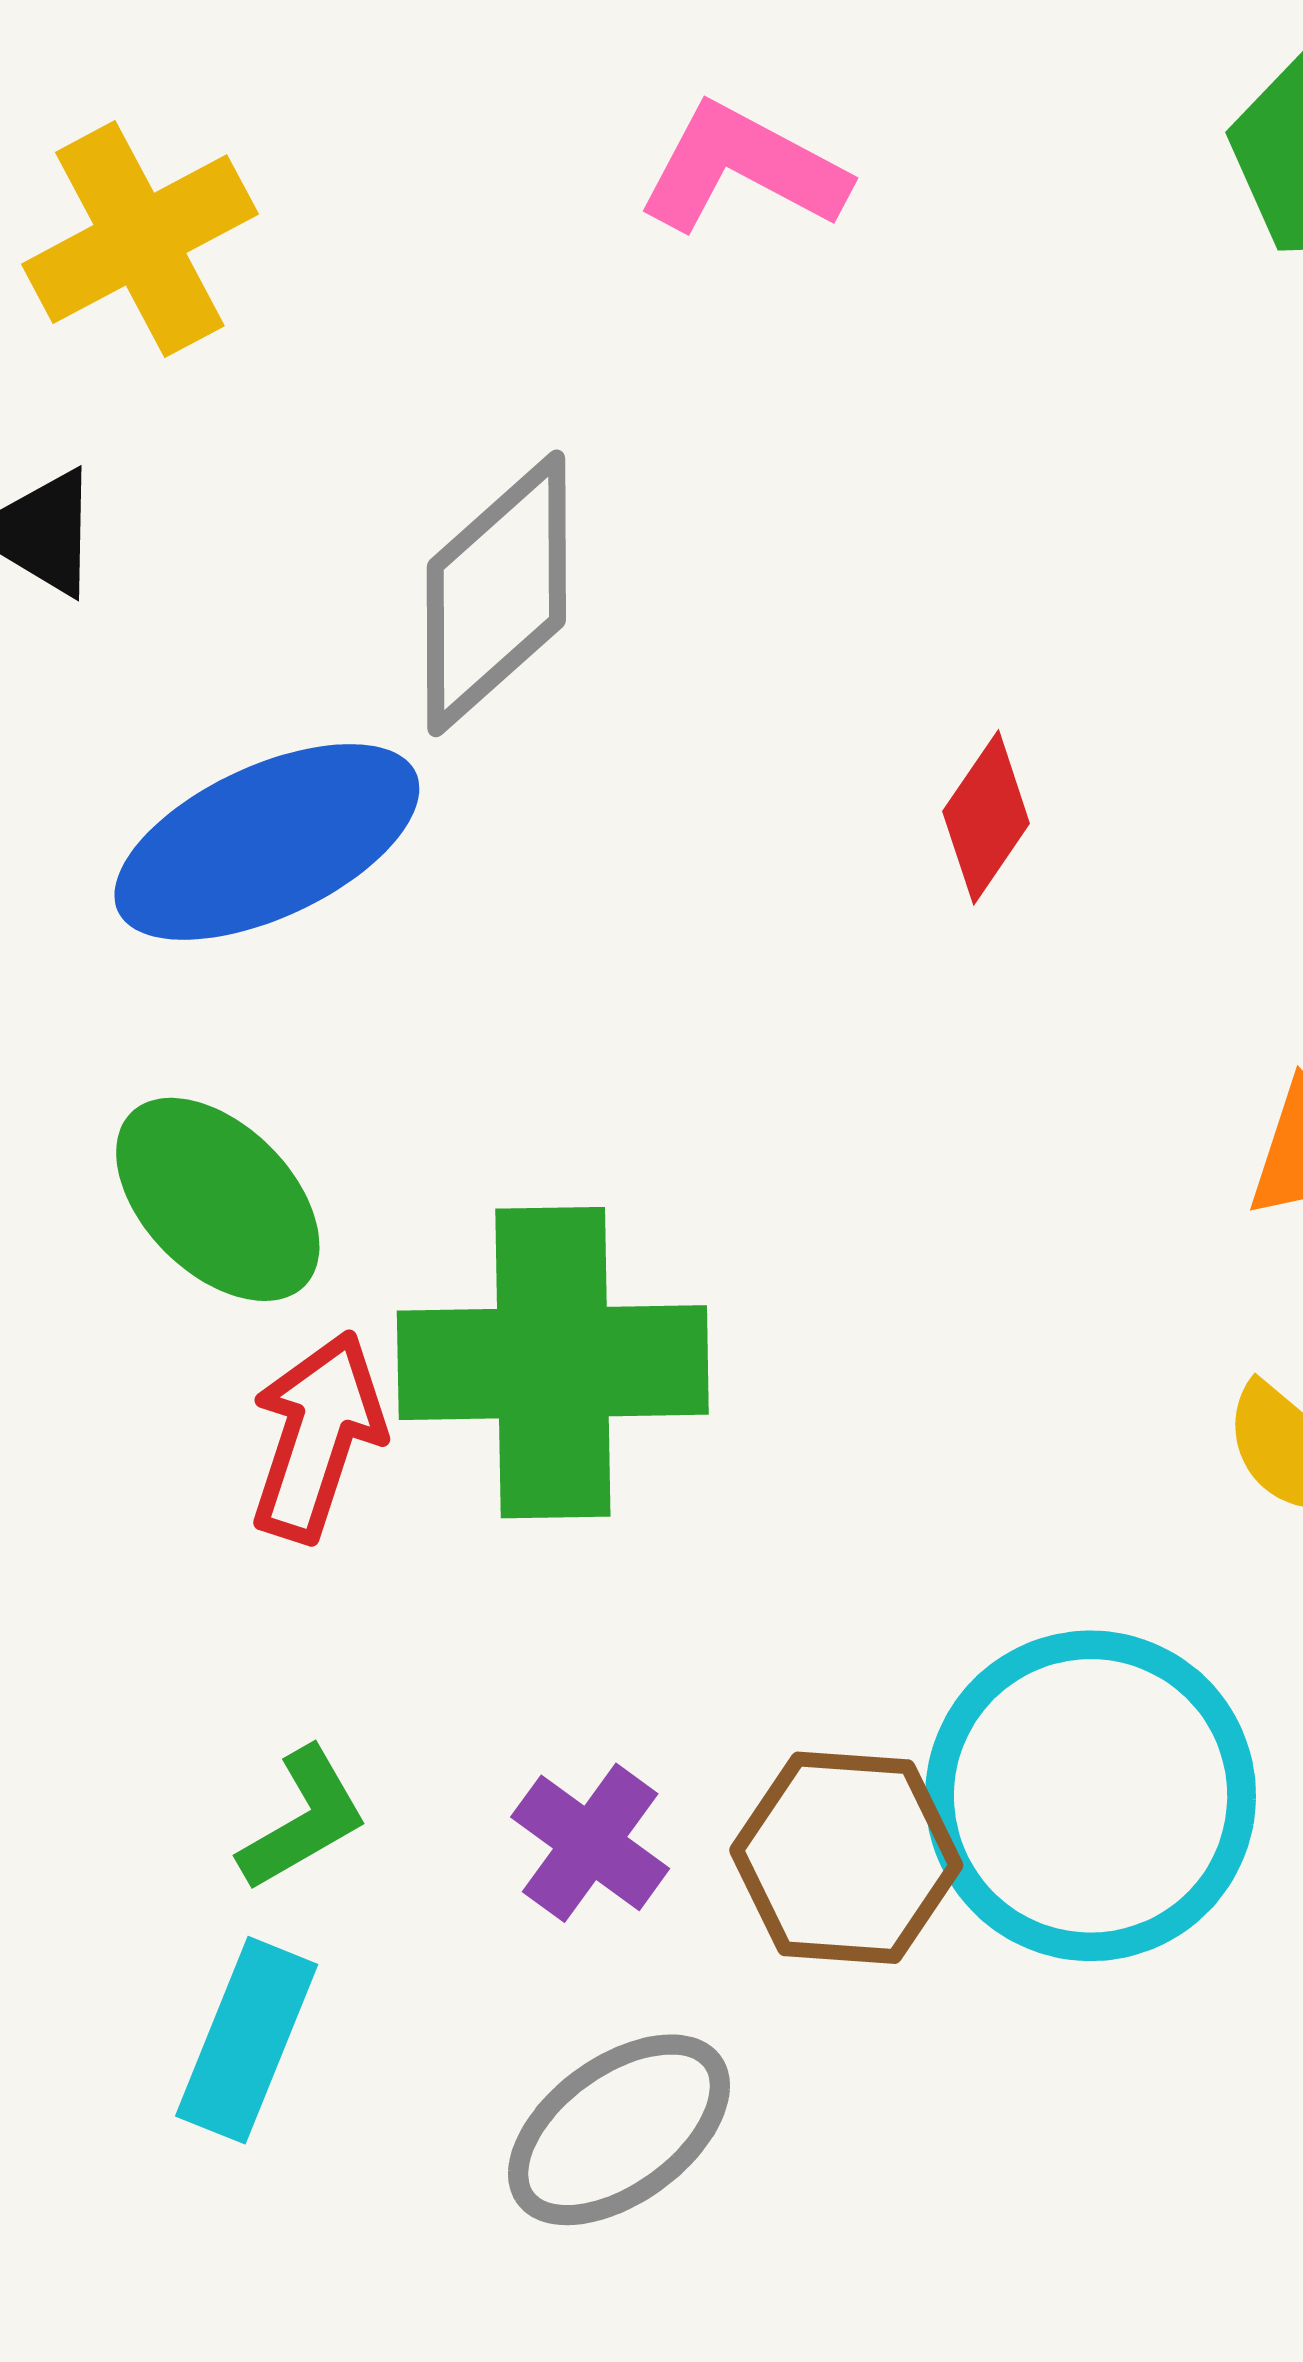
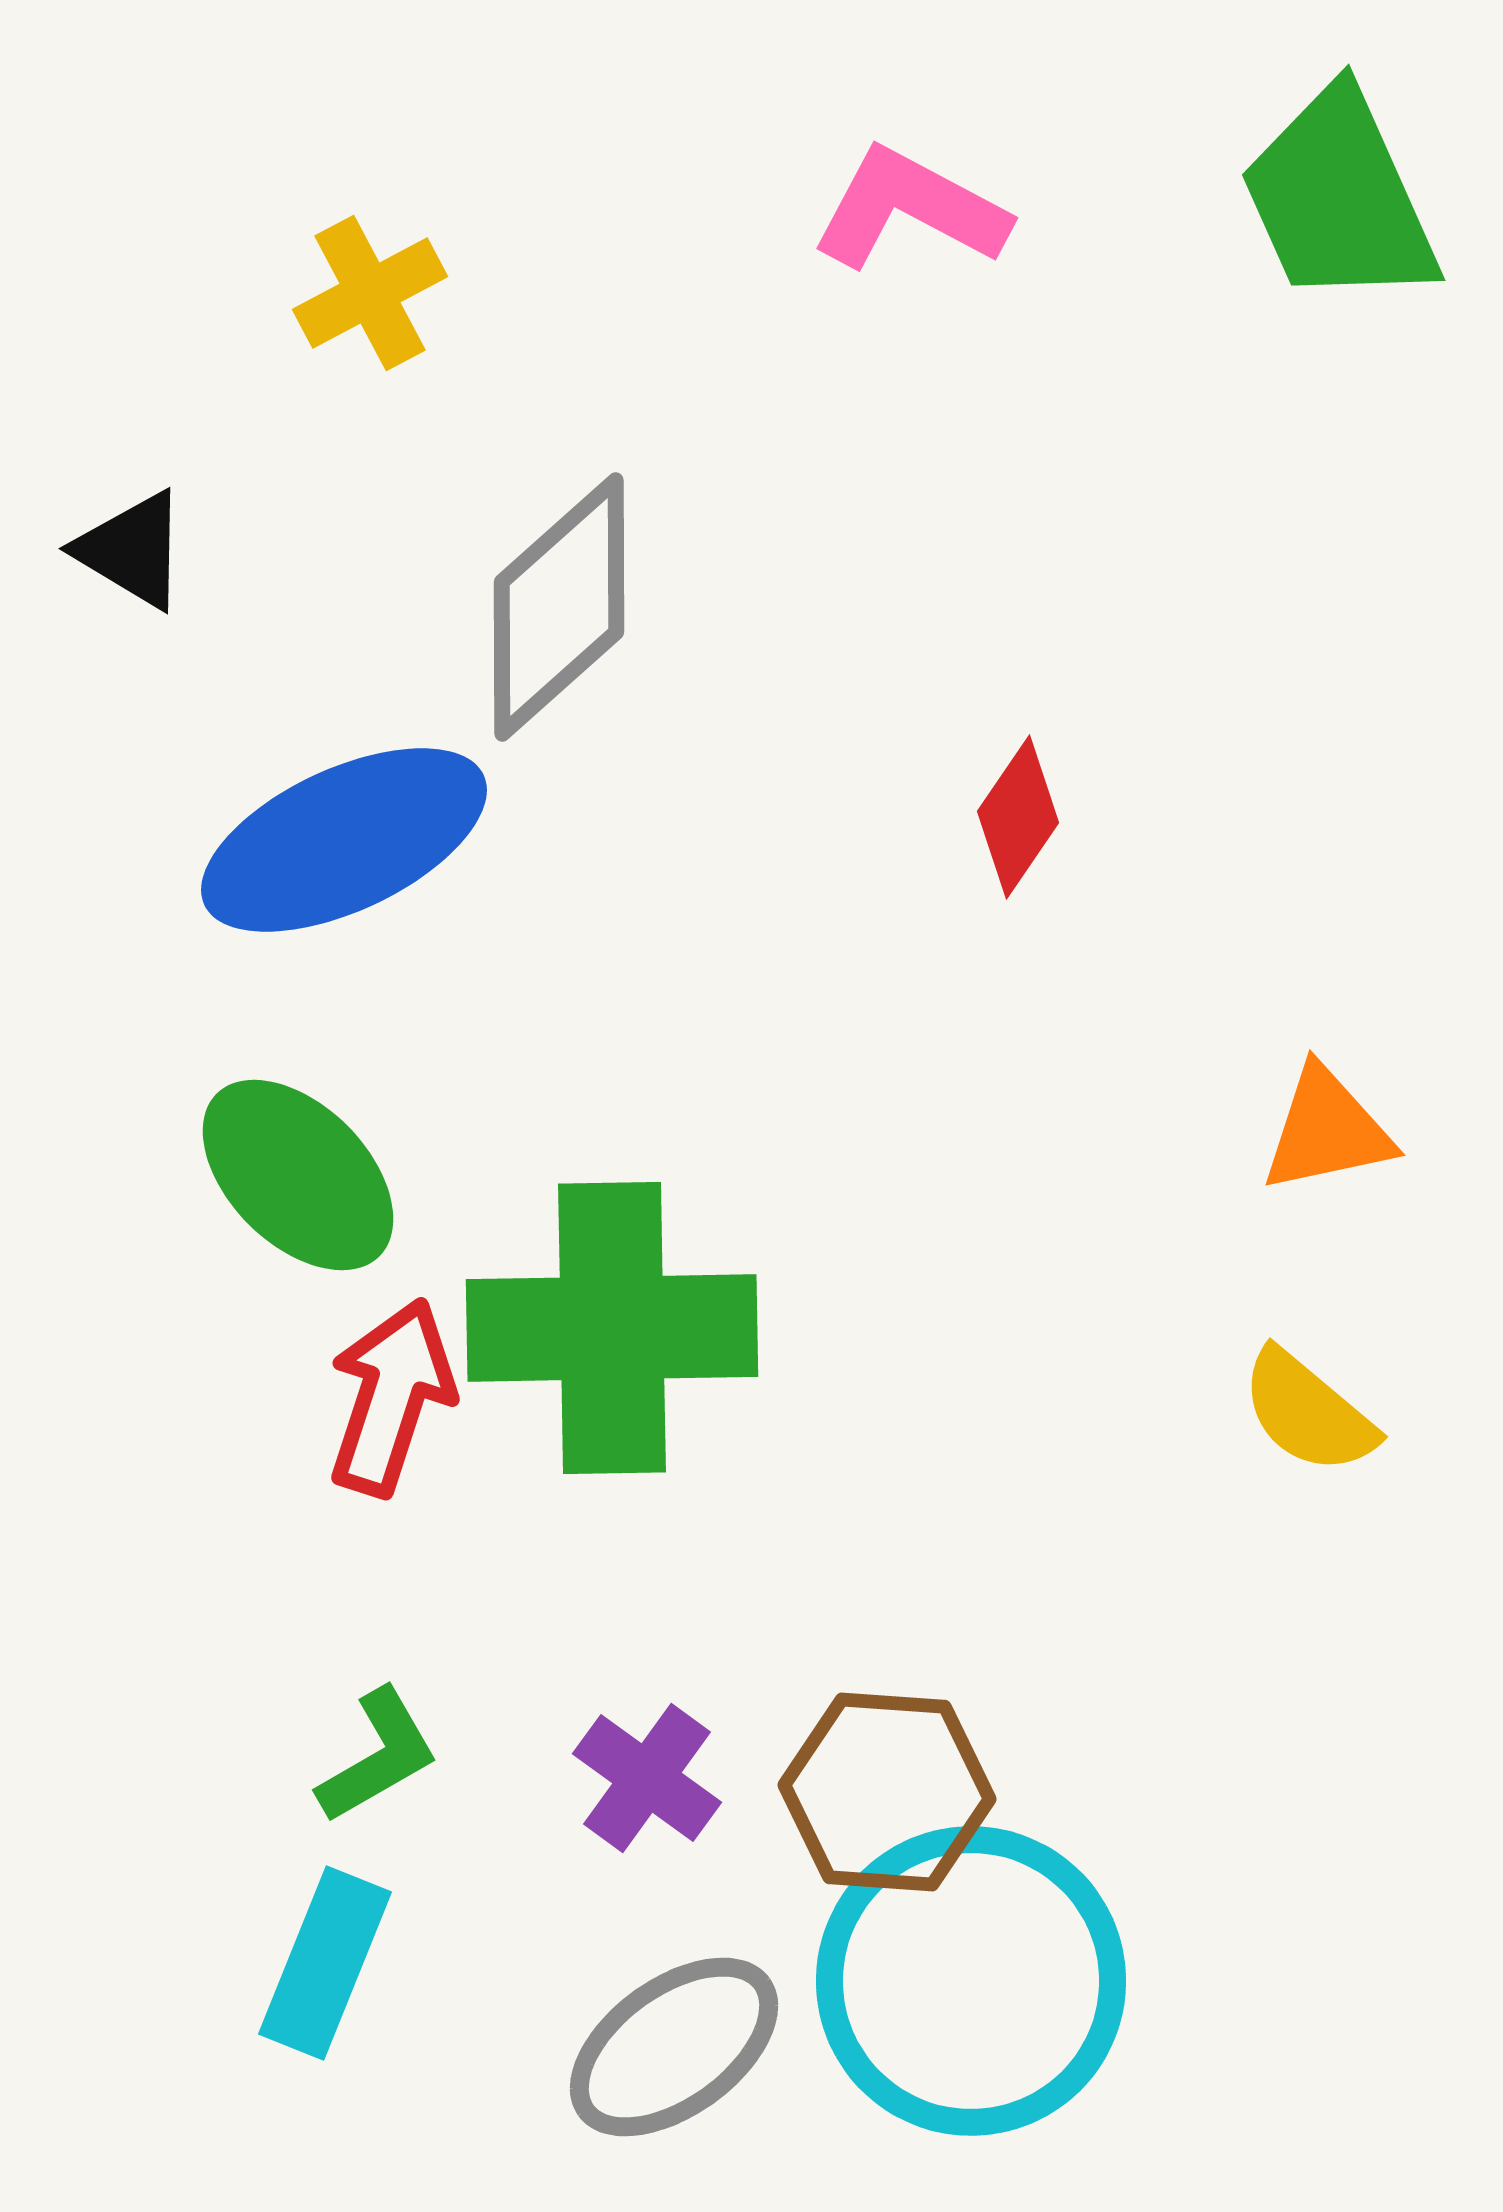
pink L-shape: (743, 169) -> (910, 209), moved
yellow cross: (140, 239) -> (370, 293), moved, size x0.7
cyan circle: (1091, 1796) -> (971, 1981), moved

